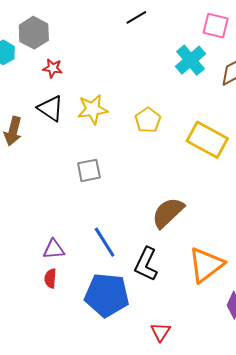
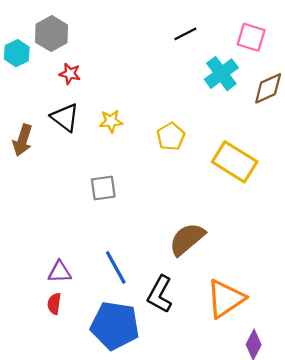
black line: (136, 17) -> (185, 34), moved
yellow star: (93, 109) -> (111, 121), size x0.7

